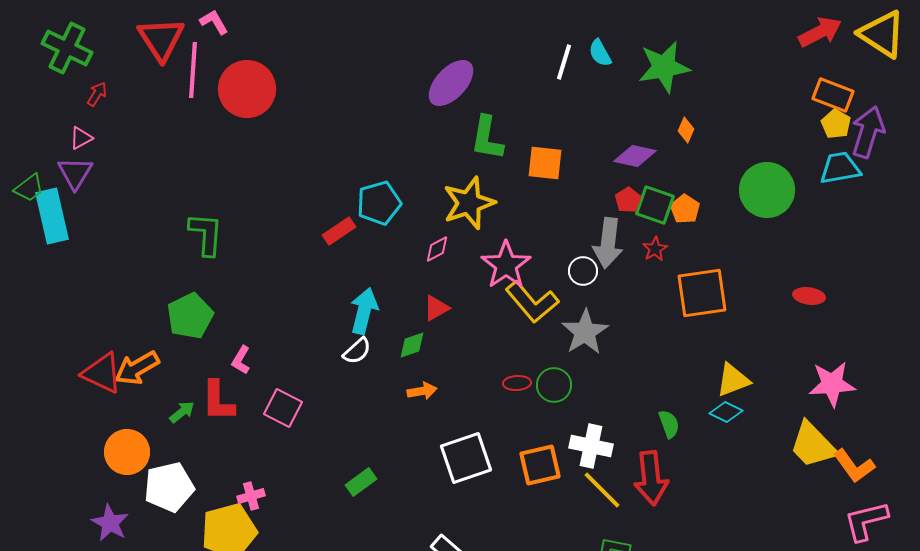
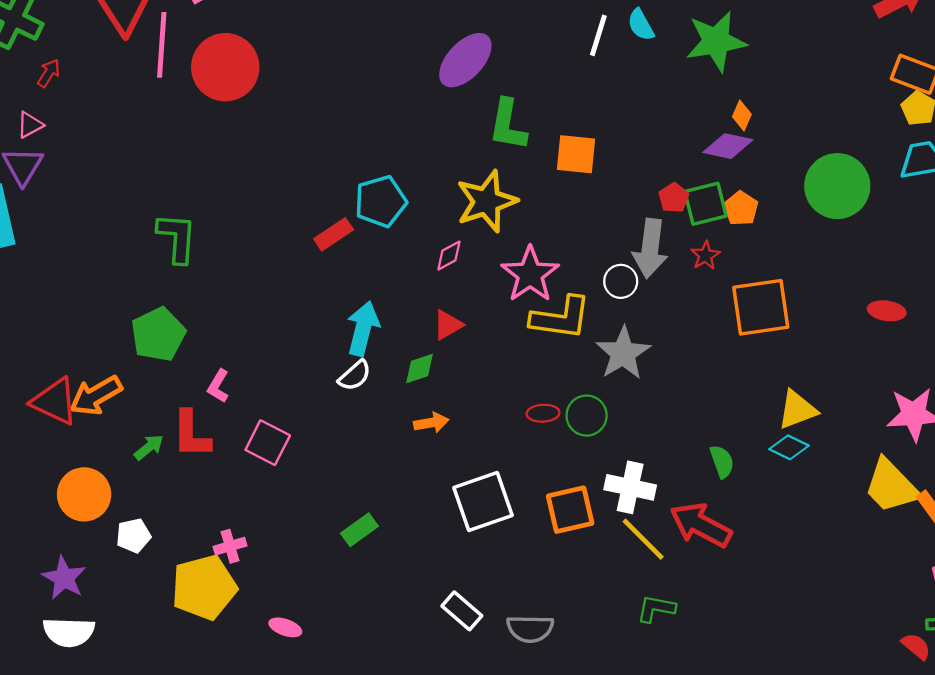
purple diamond: (635, 156) -> (728, 146), moved
green square: (655, 205) -> (705, 204), turned -33
yellow L-shape: (532, 302) -> (561, 318), turned -42
red arrow: (651, 478) -> (701, 525), turned 124
white pentagon: (169, 487) -> (133, 536), size x0.6

